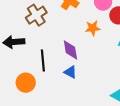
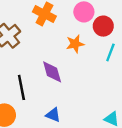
blue triangle: (70, 72) -> (53, 115), moved

